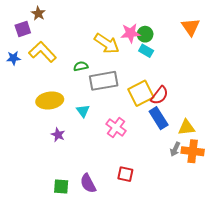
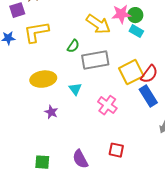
yellow L-shape: (42, 52) -> (36, 32), turned -56
green semicircle: (81, 66) -> (73, 46), turned 136
green square: (61, 186) -> (42, 162), moved

